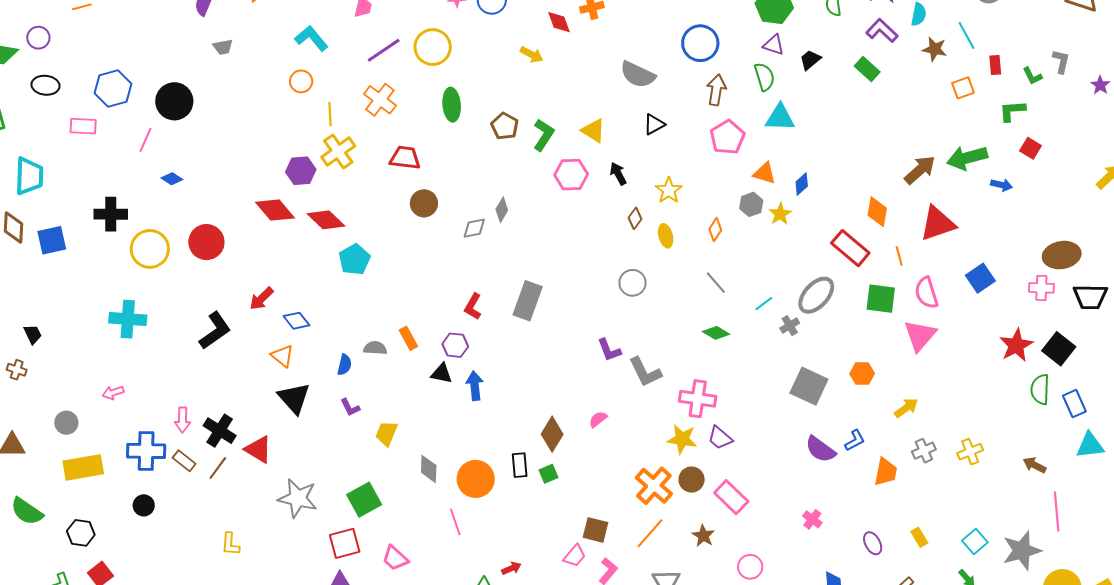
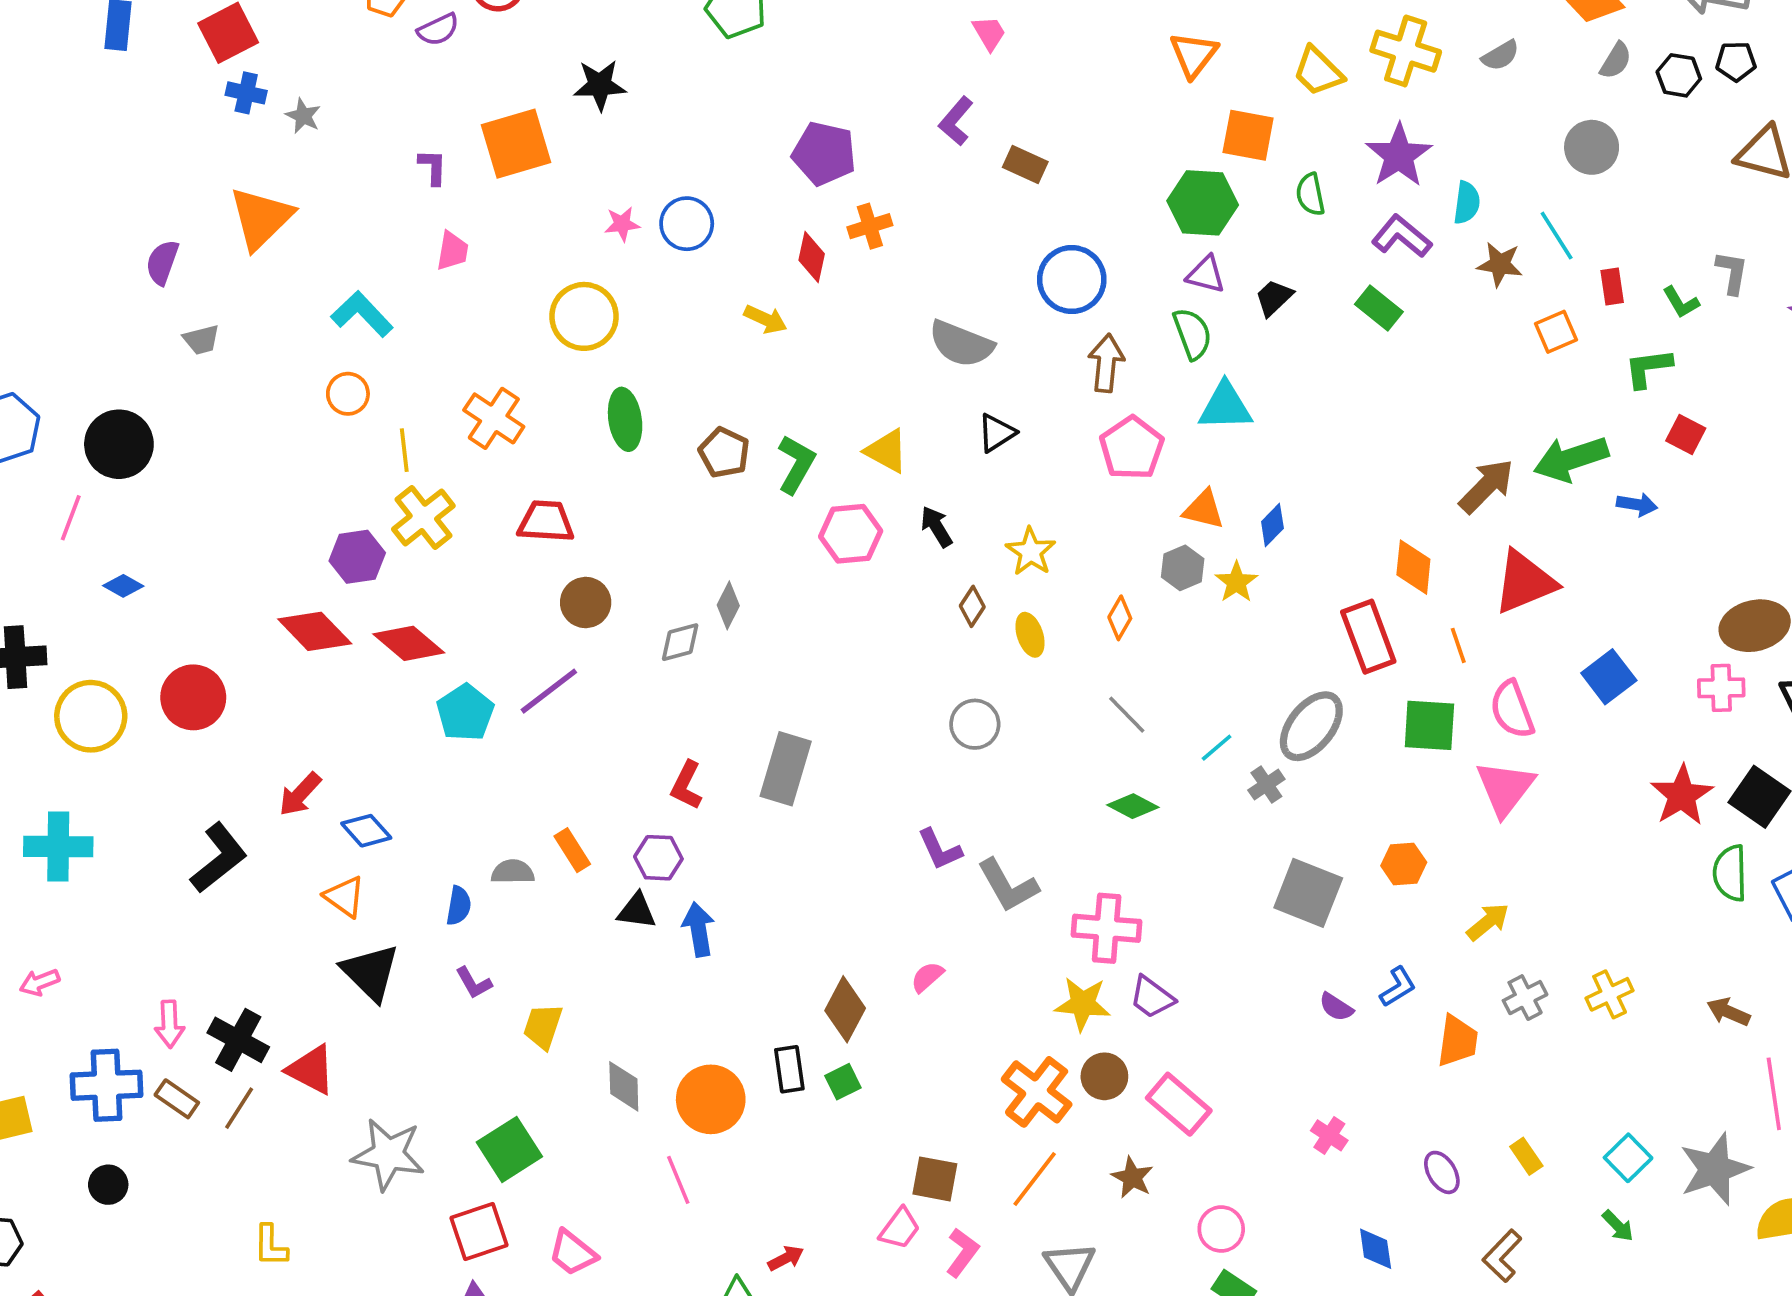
red diamond: (559, 22) -> (812, 257), turned 36
purple line: (384, 50) -> (549, 691), moved
red rectangle: (850, 248) -> (1368, 637), turned 33
purple semicircle: (820, 449) -> (1336, 1007), size x0.6

